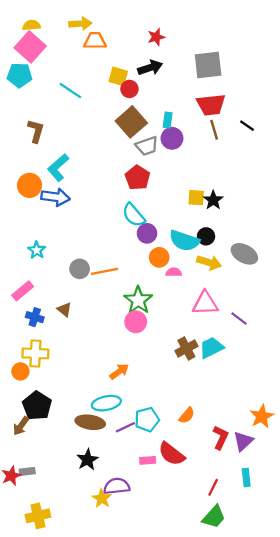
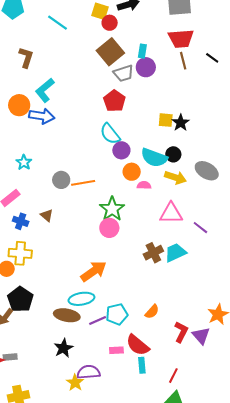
orange arrow: (119, 372) -> (94, 271), size x1.5
purple triangle: (243, 441) -> (201, 336), turned -30
cyan rectangle: (246, 478) -> (142, 365), moved

